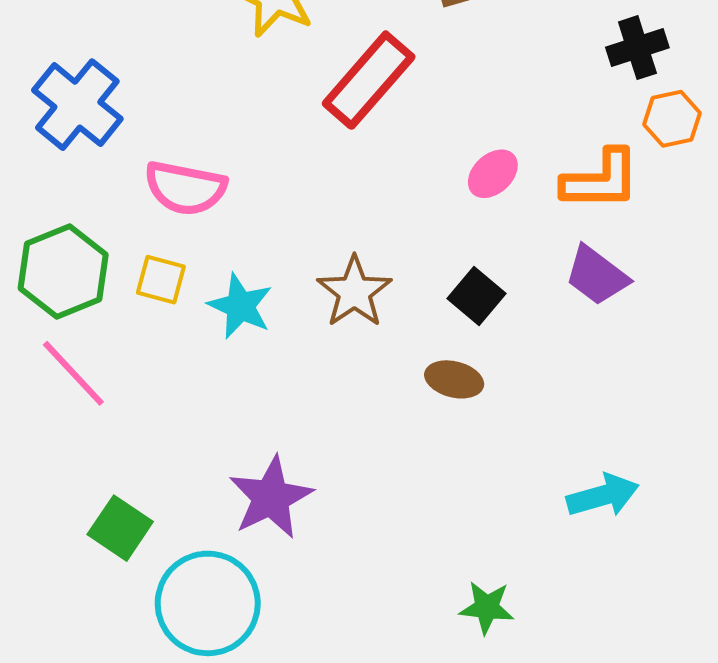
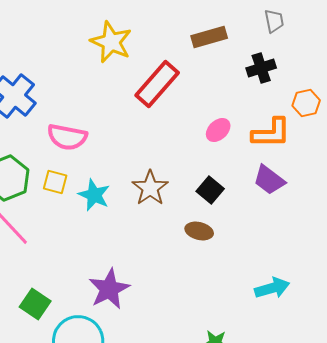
black cross: (637, 48) -> (261, 68), moved

